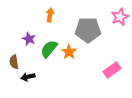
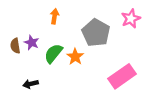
gray pentagon: (88, 30) -> (96, 33), turned 30
brown semicircle: (14, 62) -> (15, 46), moved
pink rectangle: (112, 70) -> (122, 76), size x1.4

